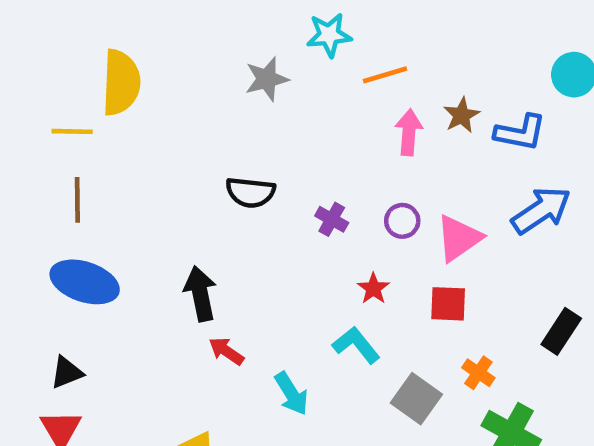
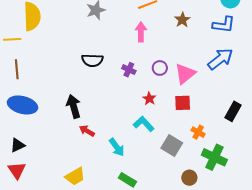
pink arrow: (409, 132) -> (141, 32), moved
blue L-shape: (520, 133) -> (224, 25), moved

